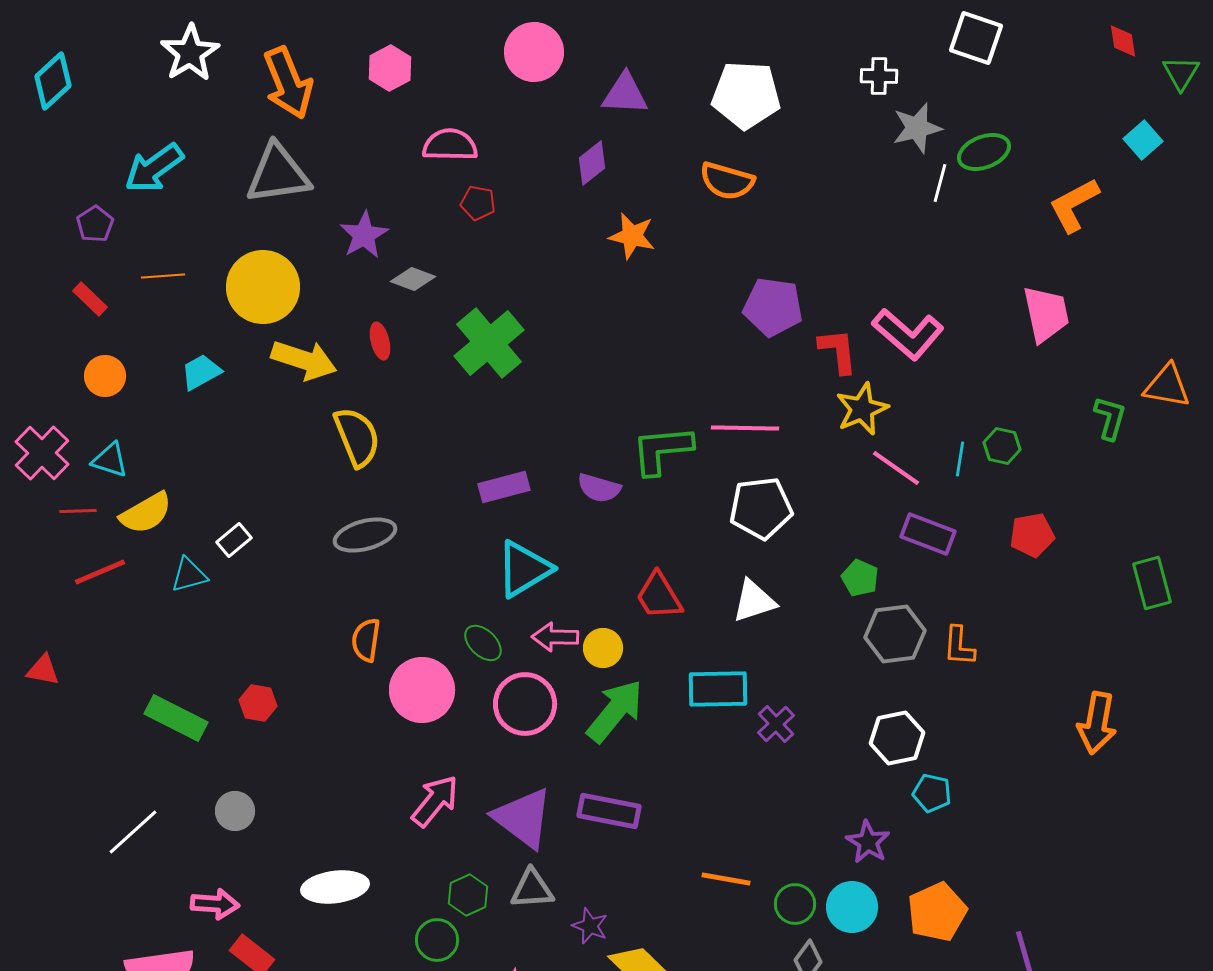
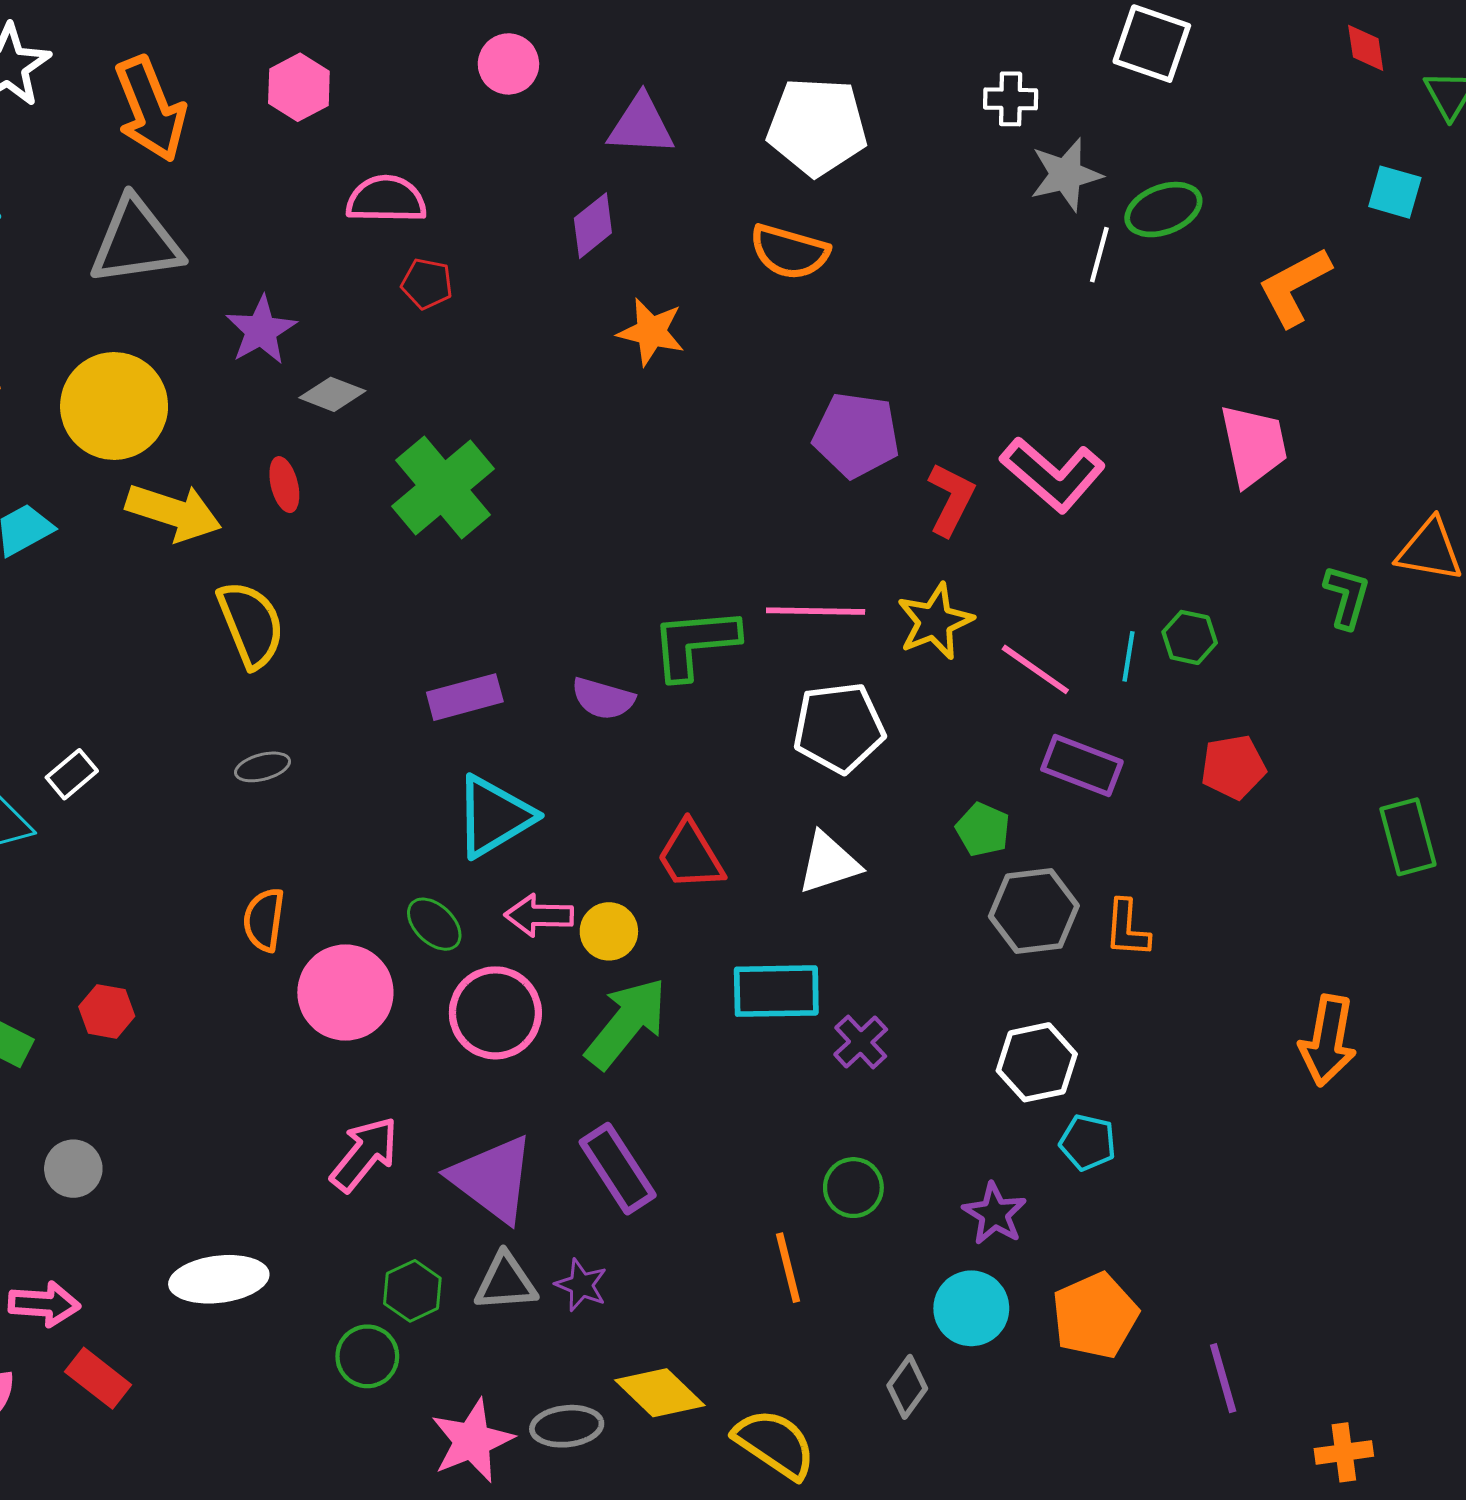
pink circle: (534, 52) -> (508, 64), size x0.7
cyan square: (1143, 140) -> (1395, 192), turned -33
red L-shape: (838, 351) -> (951, 499), turned 33
yellow star: (862, 409) -> (935, 621), moved
gray ellipse: (365, 535) -> (263, 767), size x0.6
purple rectangle: (609, 811) -> (618, 1169), turned 46
orange line: (726, 879) -> (788, 1268), turned 66
green circle: (795, 904) -> (853, 1188), moved
purple star: (590, 926) -> (581, 1285), moved

